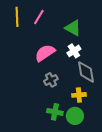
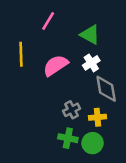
yellow line: (17, 17) -> (21, 54), moved
gray cross: (51, 80) -> (72, 110), moved

